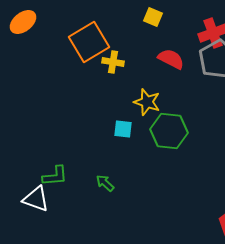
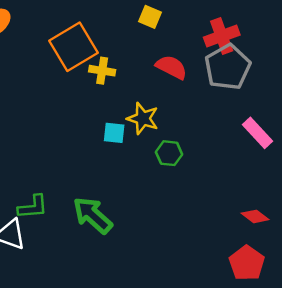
cyan square: (123, 129) -> (114, 133), moved
green hexagon: (169, 131) -> (169, 153), size x0.6
green arrow: (105, 183) -> (93, 215), size x1.8

